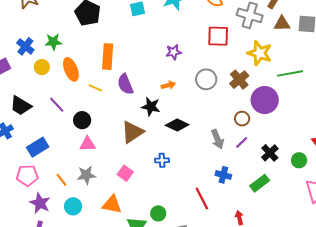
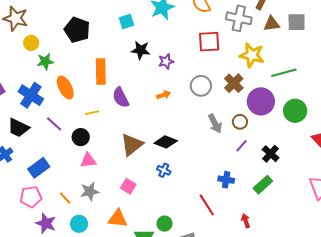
blue cross: (25, 46) -> (31, 95), moved, size x1.4
yellow circle: (42, 67) -> (31, 43), moved
yellow line: (95, 88) -> (92, 113), moved, turned -32
black star: (151, 107) -> (141, 50), moved
black diamond: (177, 125) -> (166, 142), moved
gray arrow: (218, 139) -> (215, 124), moved
blue cross: (162, 160) -> (164, 170), turned 32
green circle: (299, 160) -> (295, 111), moved, size x1.5

